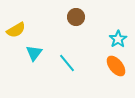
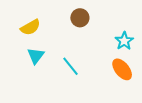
yellow semicircle: (16, 30) -> (30, 27), moved

